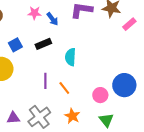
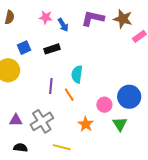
cyan semicircle: (70, 57) -> (77, 74), moved
orange star: (72, 116) -> (86, 124), moved
green triangle: (106, 120) -> (120, 124), moved

